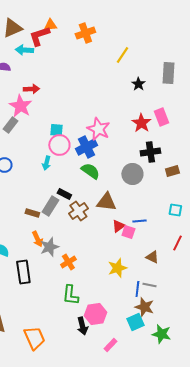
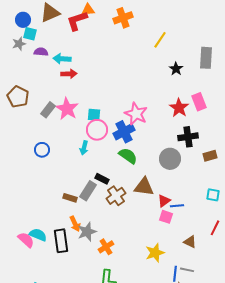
cyan arrow: (24, 50) -> (62, 59), moved
pink star: (20, 106) -> (67, 109), moved
red triangle: (118, 226) -> (164, 201), moved
black rectangle: (23, 272) -> (61, 241), moved

